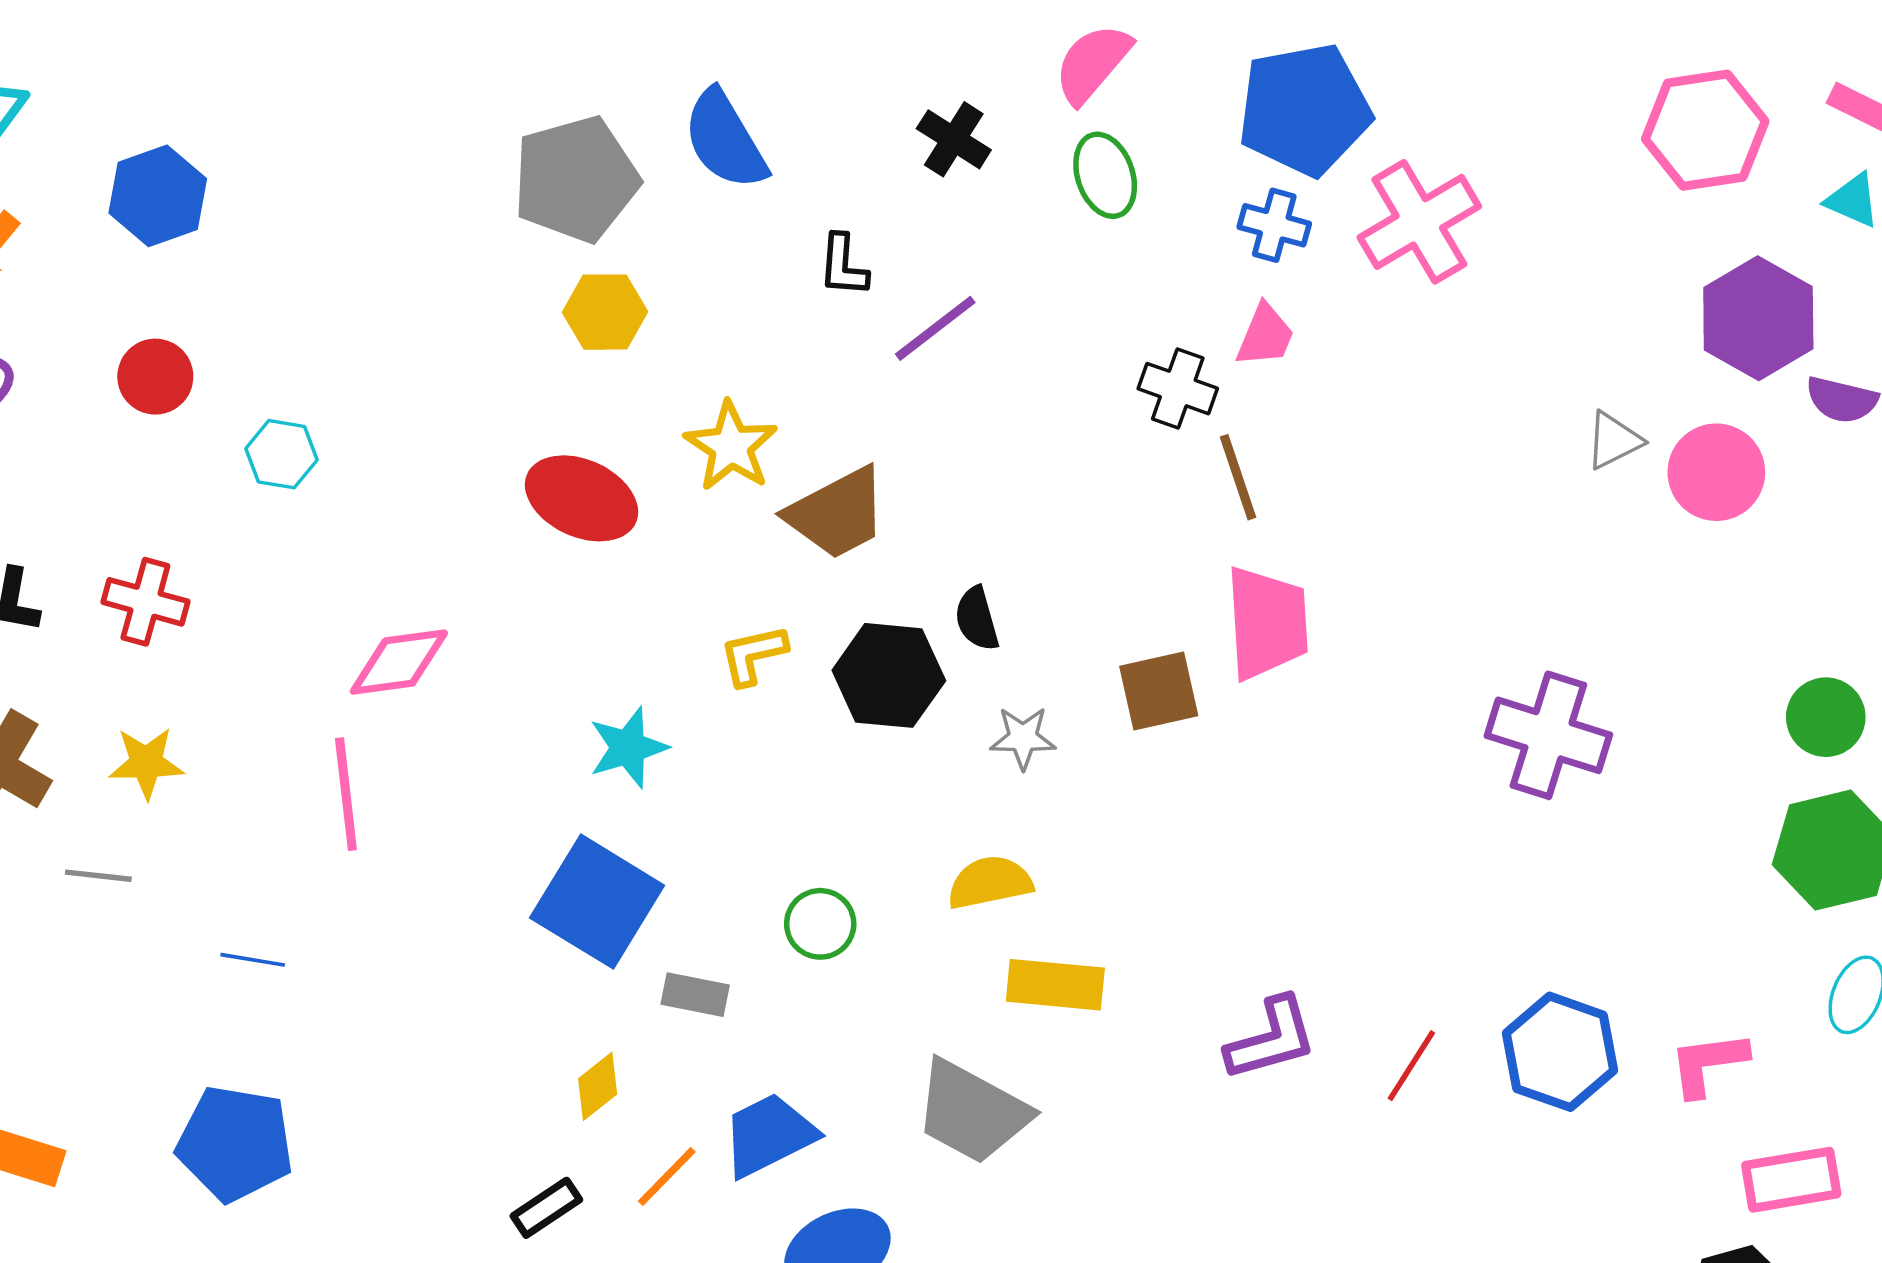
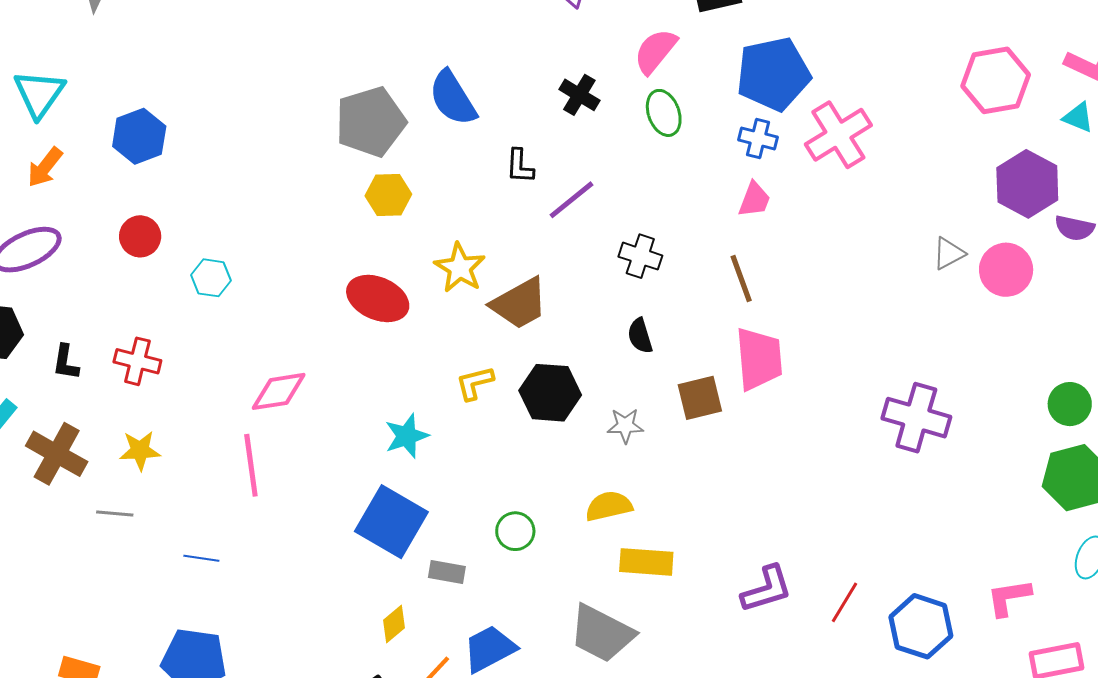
black cross: (1178, 389) -> (640, 256), moved
black semicircle: (977, 619) -> (640, 336), moved
blue hexagon: (1560, 1052) -> (921, 626), moved

